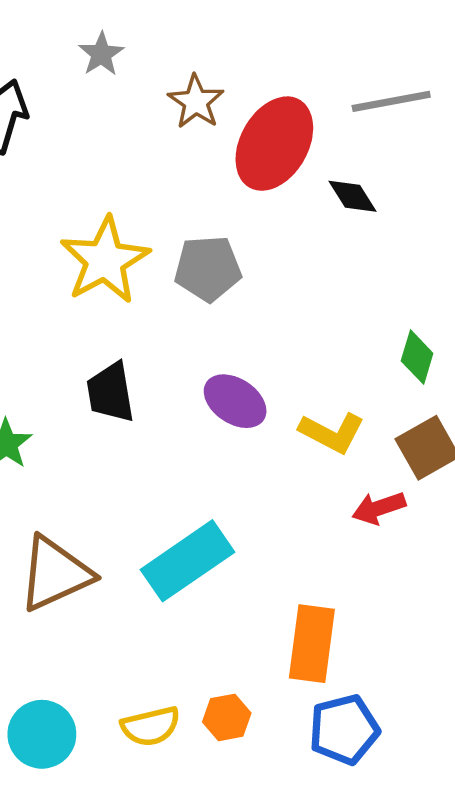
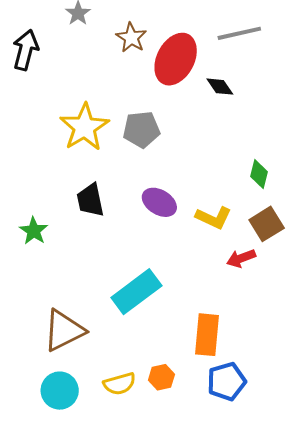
brown triangle: (55, 574) -> (64, 330), moved

